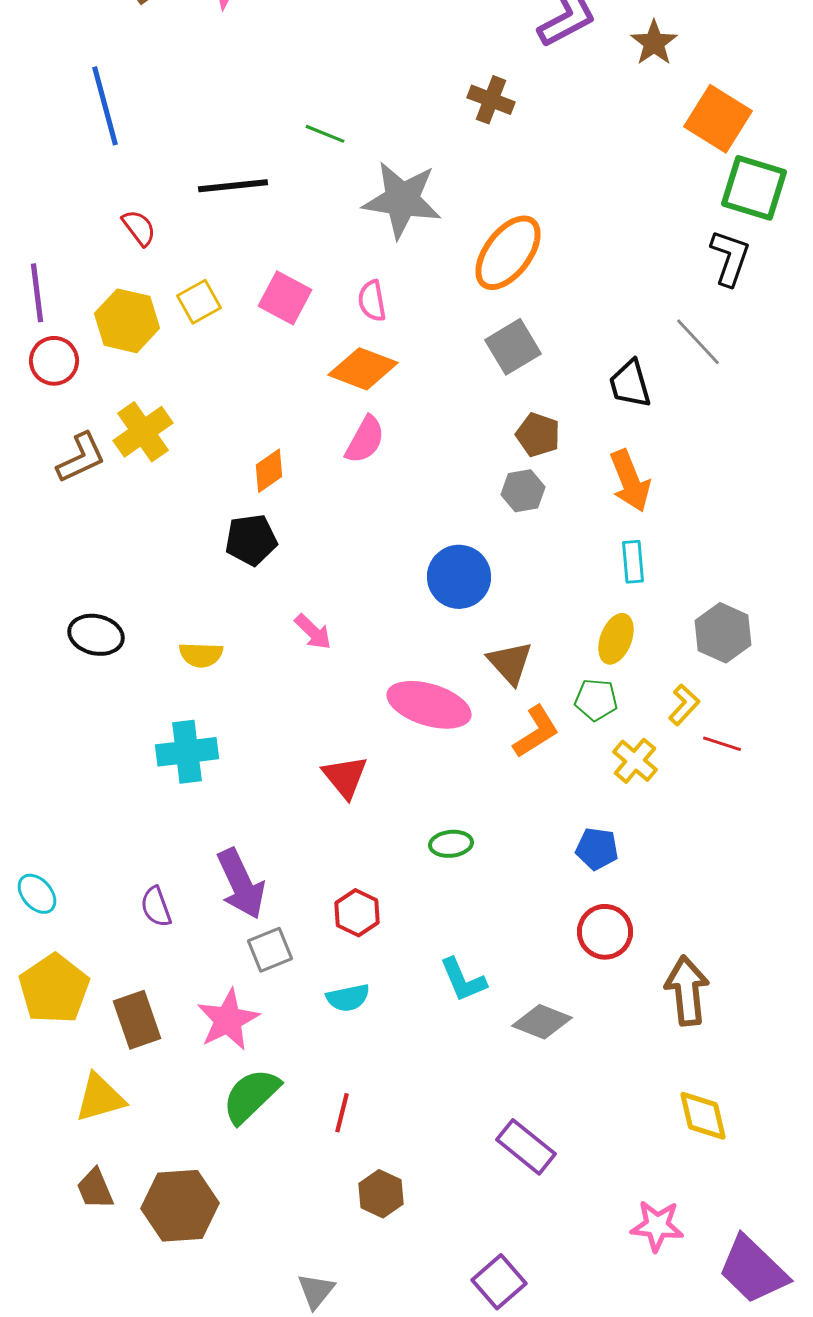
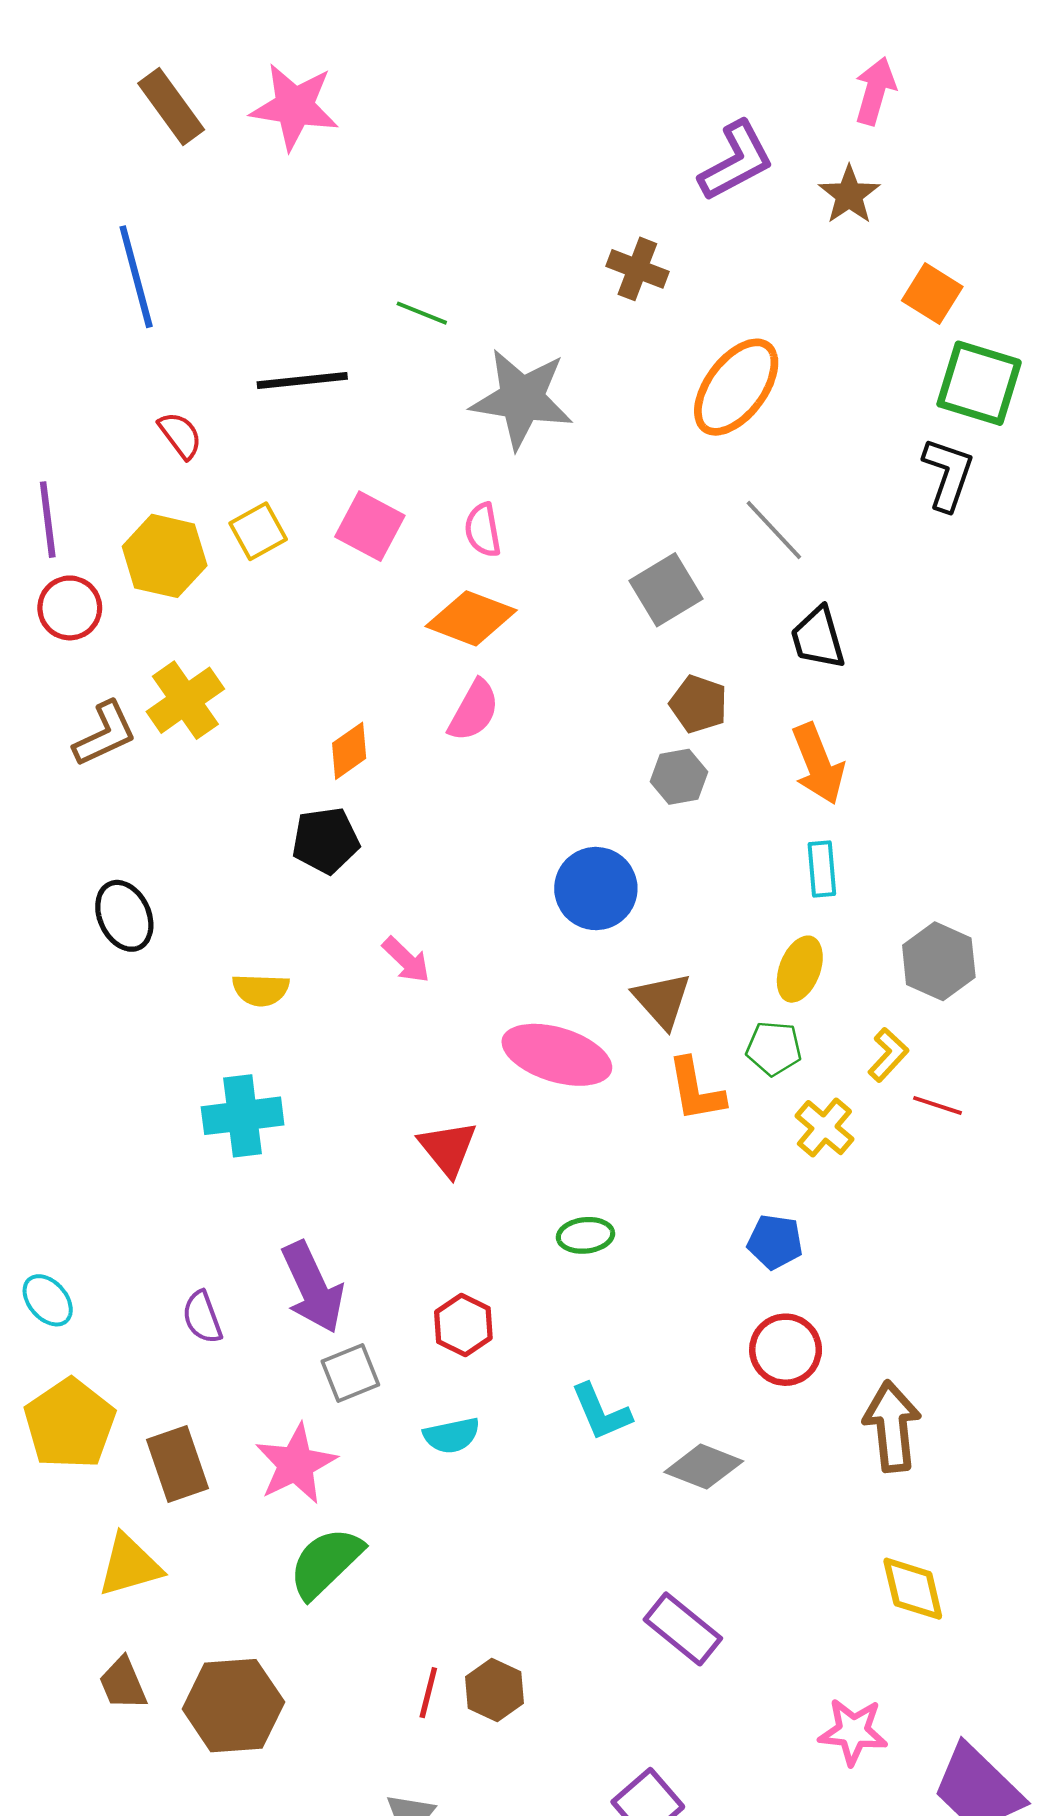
orange square: (718, 119) -> (932, 294), size x0.7
orange ellipse: (508, 253) -> (736, 387), moved
gray line: (698, 342) -> (774, 530), moved
black ellipse: (96, 635) -> (124, 916), moved, turned 52
orange L-shape: (536, 732) -> (696, 1090), turned 112
red line: (342, 1113) -> (428, 1693), moved

